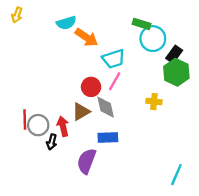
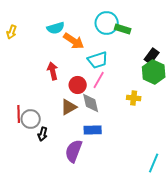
yellow arrow: (17, 15) -> (12, 32), moved
cyan circle: (153, 39) -> (107, 23), moved
red arrow: (63, 126) -> (53, 71), moved

